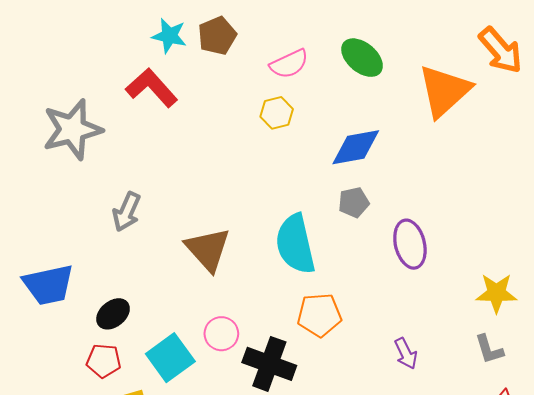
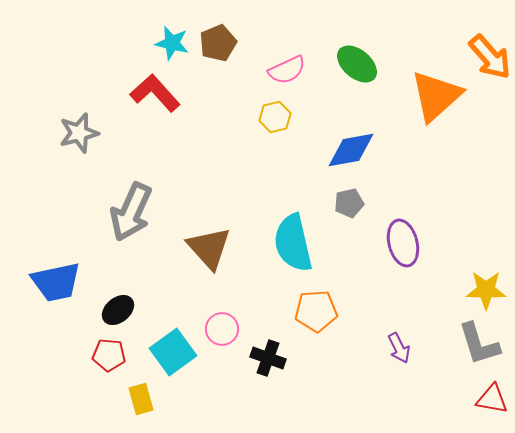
gray star: (72, 129) -> (79, 133), size x0.7
gray arrow: (127, 212) -> (131, 212), size x1.5
gray L-shape: (489, 349) -> (479, 344), size x1.5
black cross: (269, 364) -> (268, 358), size x0.7

